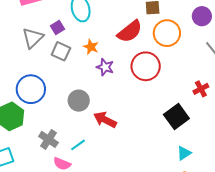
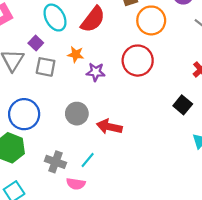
red semicircle: (130, 31) -> (93, 19), moved
black square: (176, 117) -> (183, 105), size x0.7

